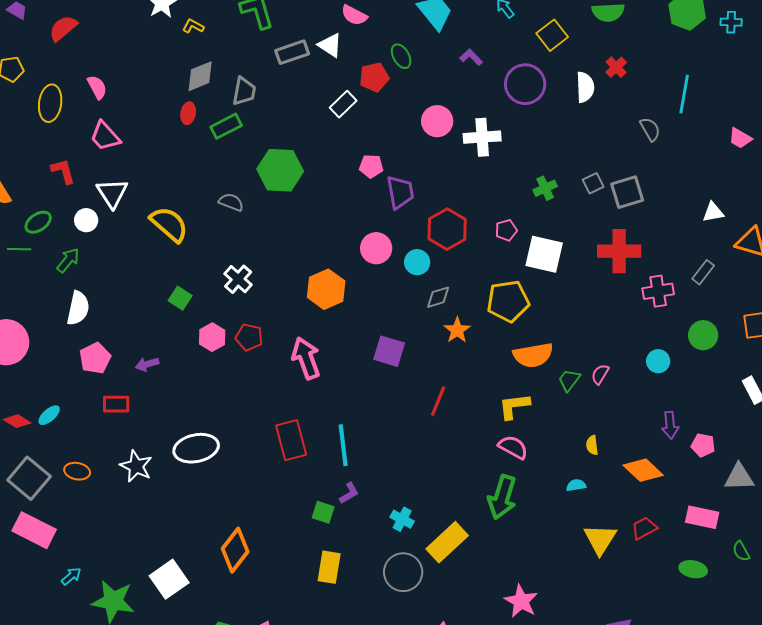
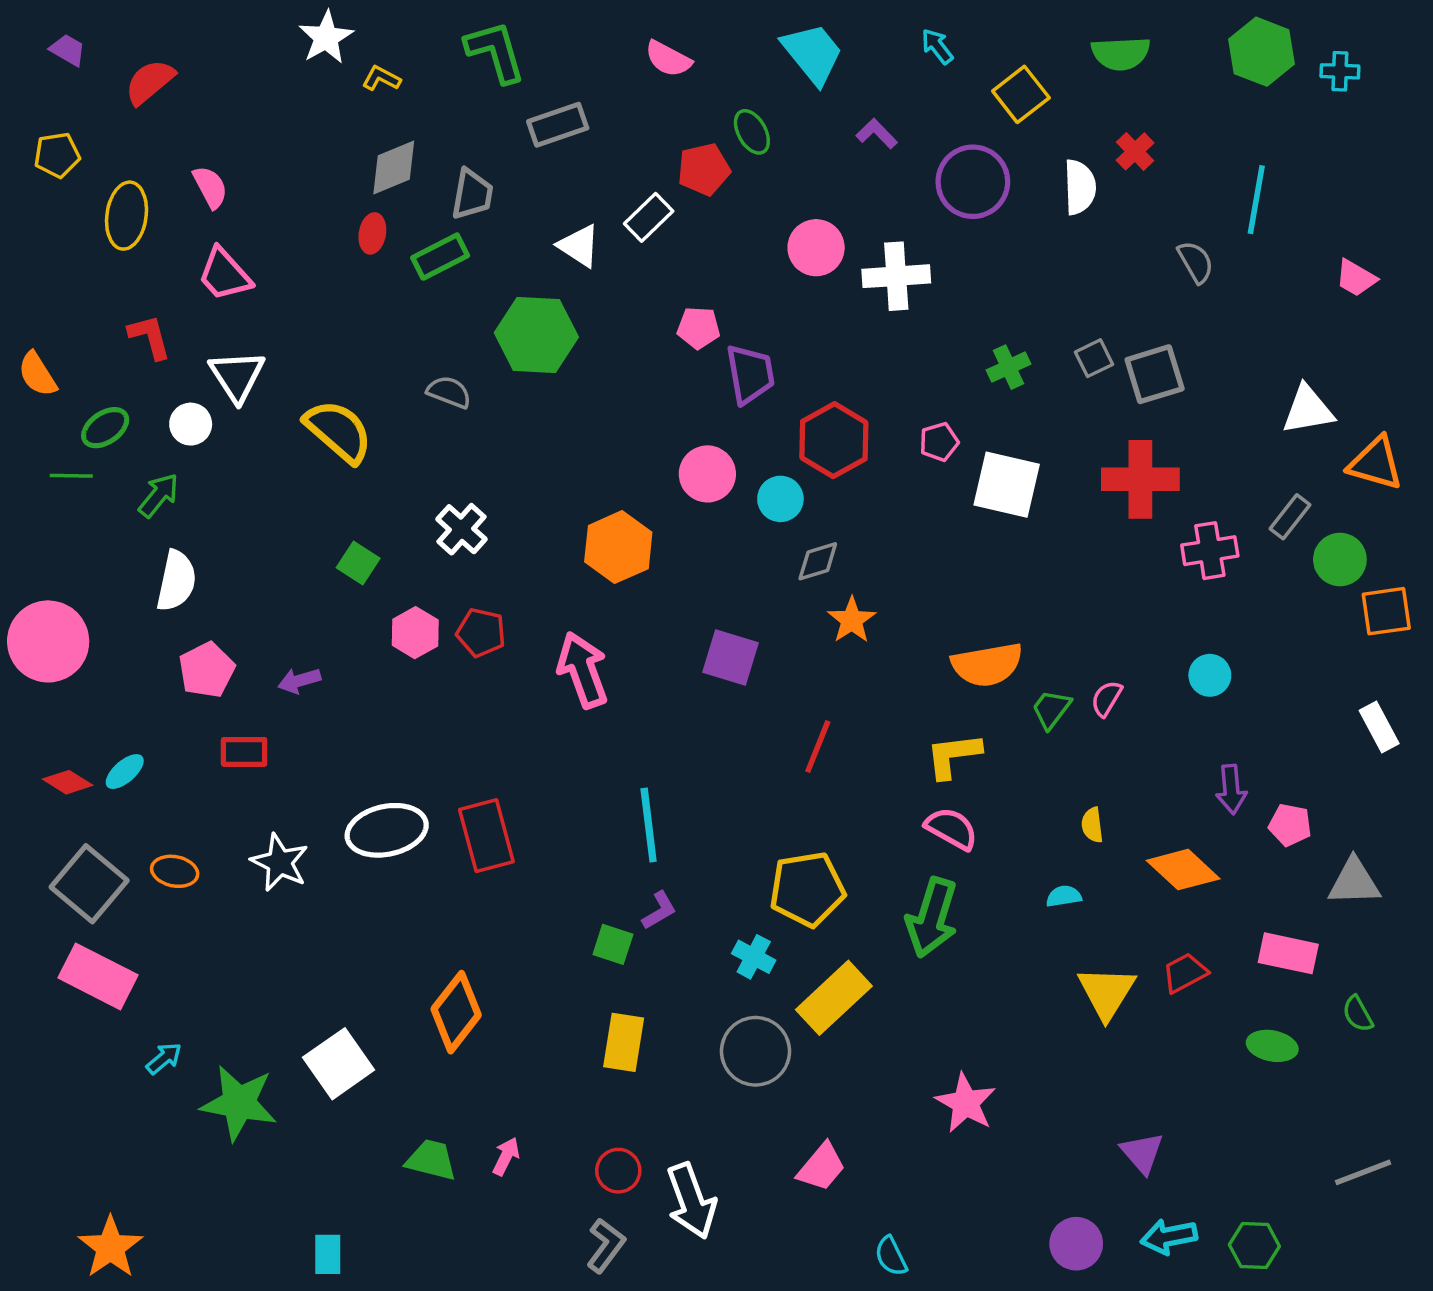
white triangle: (330, 45) -> (579, 246), moved
white triangle: (713, 212) -> (1308, 410), size x1.4
yellow pentagon: (508, 301) -> (807, 889), moved
green circle: (703, 335) -> (1340, 559), moved
red rectangle: (291, 440) -> (486, 836), moved

